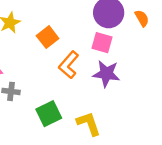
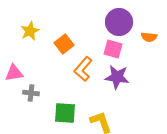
orange semicircle: (142, 18) -> (149, 37), moved, turned 126
green square: (49, 114) -> (65, 113), turned 30

